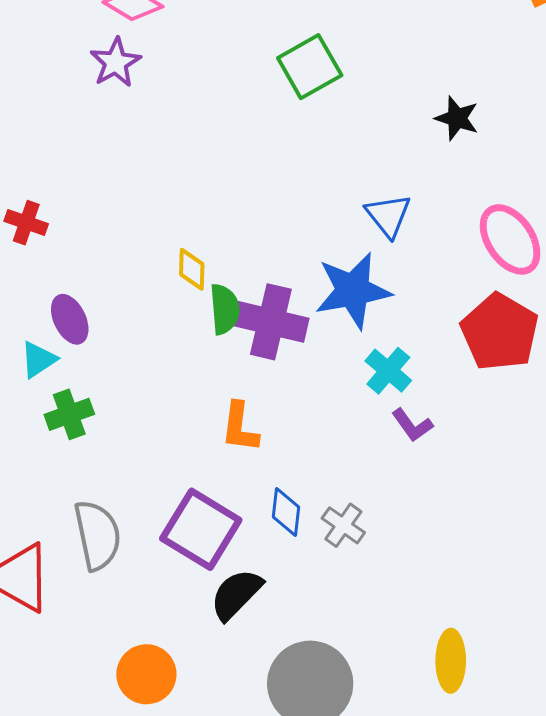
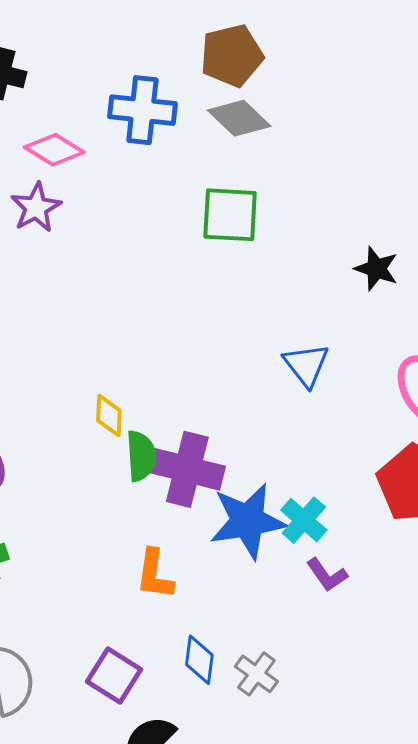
green square: (310, 67) -> (230, 215), turned 32
blue star: (353, 291) -> (248, 521), moved
purple square: (201, 529) -> (114, 676), size x0.7

